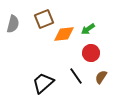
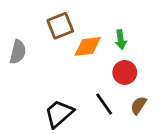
gray semicircle: (13, 24) -> (18, 52), moved
green arrow: (88, 29) -> (121, 40), turned -64

